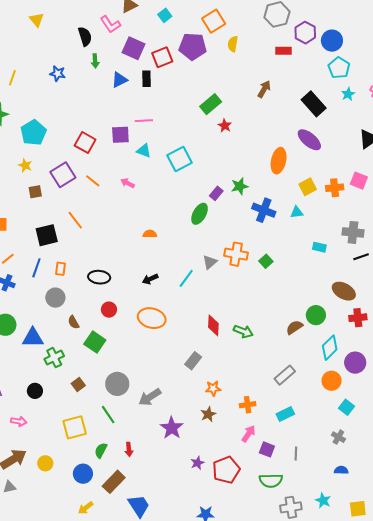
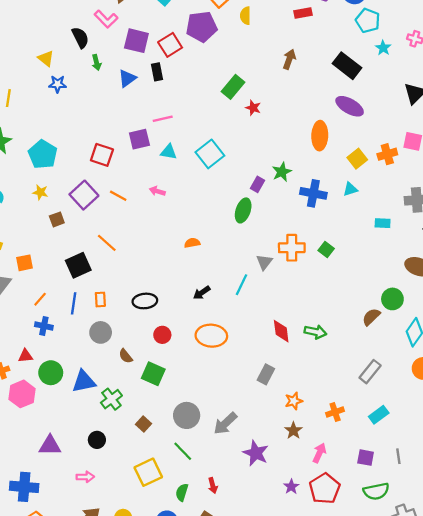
yellow triangle: (37, 20) -> (46, 58), moved
pink arrow: (249, 434) -> (319, 453), moved

